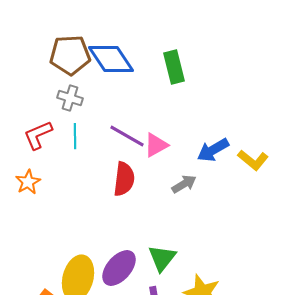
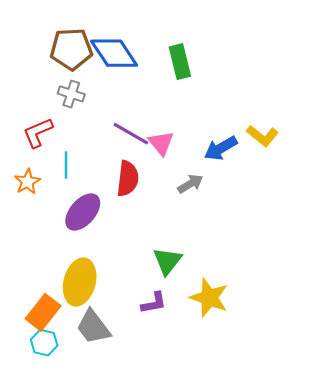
cyan line: (75, 136) -> (66, 165), moved
pink triangle: (156, 145) -> (161, 143), turned -40
yellow L-shape: (253, 160) -> (262, 136), moved
purple ellipse: (119, 268) -> (83, 212), moved

